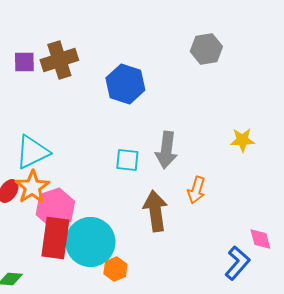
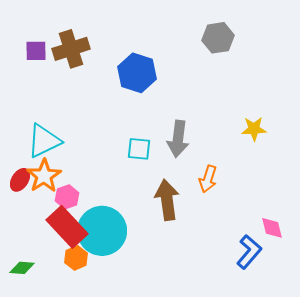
pink hexagon: (55, 208) -> (67, 197), size x0.6
red rectangle: (55, 238) -> (67, 227), turned -51
orange hexagon: (115, 269) -> (76, 258), moved

